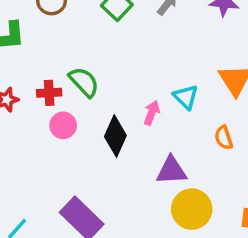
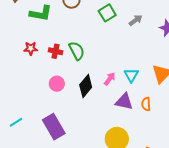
pink circle: (63, 125) -> (57, 84), moved
purple triangle: (171, 171) -> (124, 102), moved

